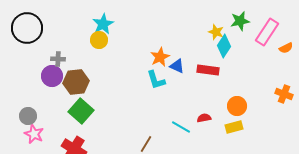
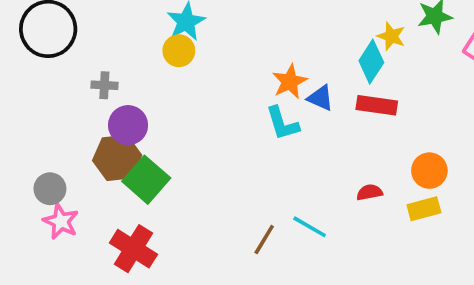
cyan diamond: (224, 46) -> (371, 62), moved
purple circle: (52, 76) -> (128, 125), moved
brown hexagon: (76, 82) -> (117, 158), moved
cyan line: (181, 127) -> (310, 227), moved

